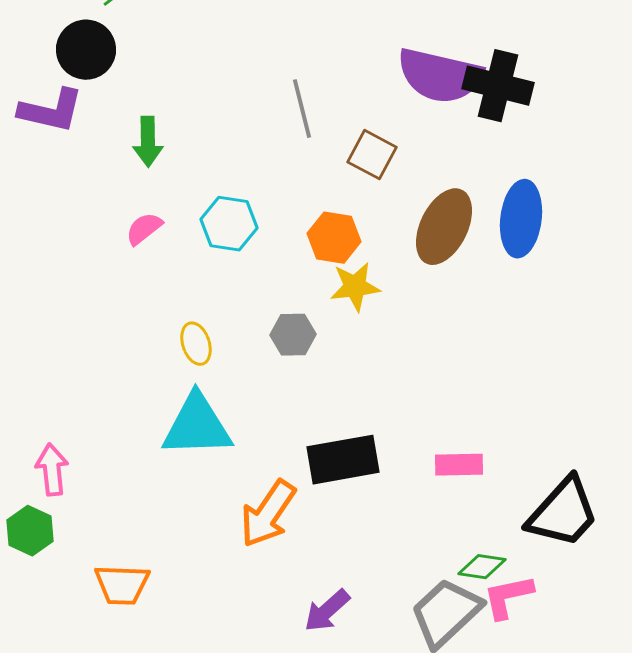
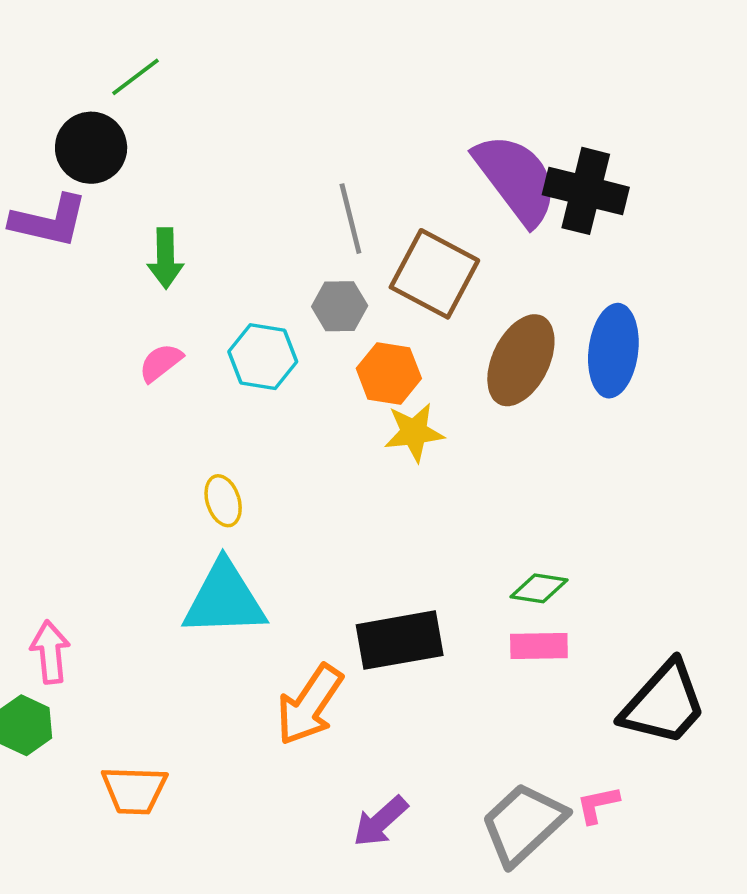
purple semicircle: (440, 76) -> (516, 179), turned -140
brown square: (372, 155) -> (434, 274), size x1.5
gray hexagon: (293, 335) -> (340, 306), moved
green diamond: (482, 567) -> (539, 588), moved
pink L-shape: (508, 597) -> (598, 805), size x0.7

